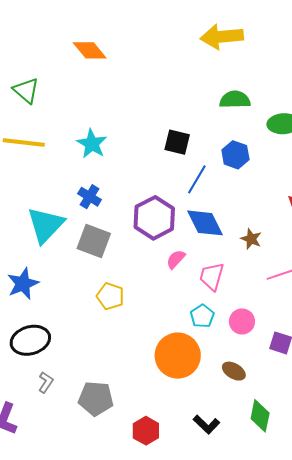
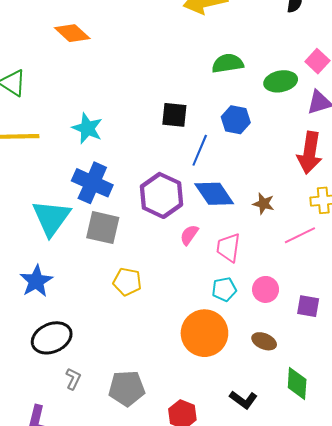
blue cross: (90, 197) -> (92, 183), size x1.6
cyan pentagon: (202, 316) -> (224, 289), turned 30

